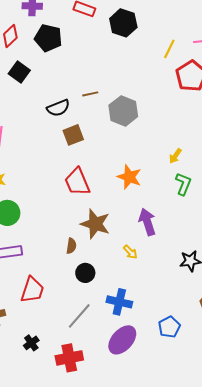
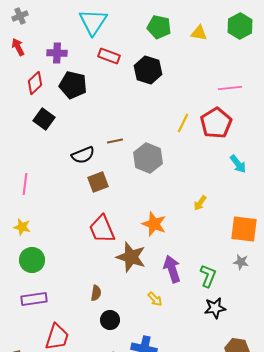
yellow line: (169, 49) -> (183, 123), moved
green L-shape: (183, 184) -> (208, 276), moved
brown star: (95, 224) -> (131, 257), moved

